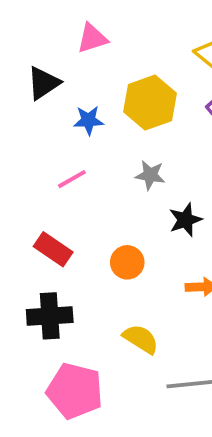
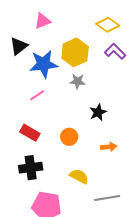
blue star: (88, 120) -> (44, 64), size x1.8
gray star: (150, 175) -> (77, 81), moved

